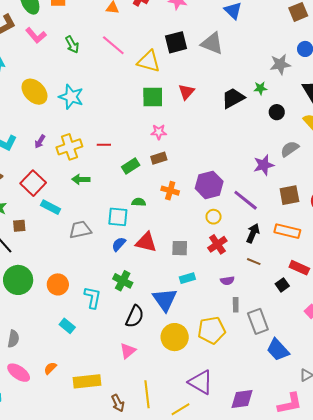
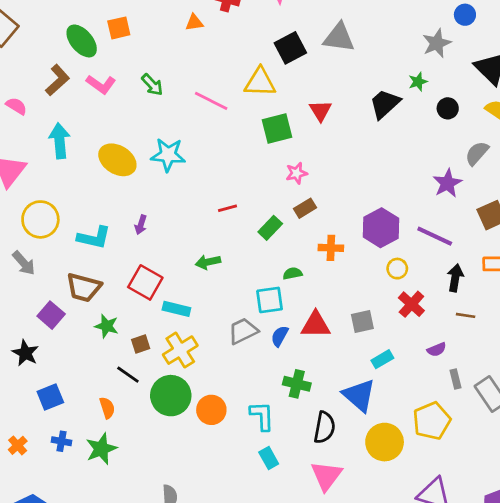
pink line: (113, 45) -> (211, 101), moved
yellow cross: (69, 147) -> (180, 350), moved
gray trapezoid: (80, 230) -> (243, 331), moved
green circle: (18, 280) -> (171, 396), moved
cyan rectangle: (67, 326) -> (269, 458), moved, turned 35
pink triangle: (128, 351) -> (326, 476), size x1.4

